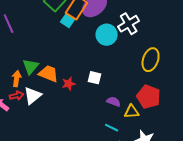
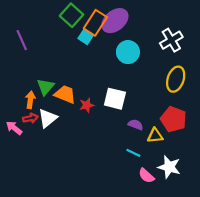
white cross: (129, 24) -> (171, 40), moved
white square: (95, 78) -> (115, 99), size x1.5

